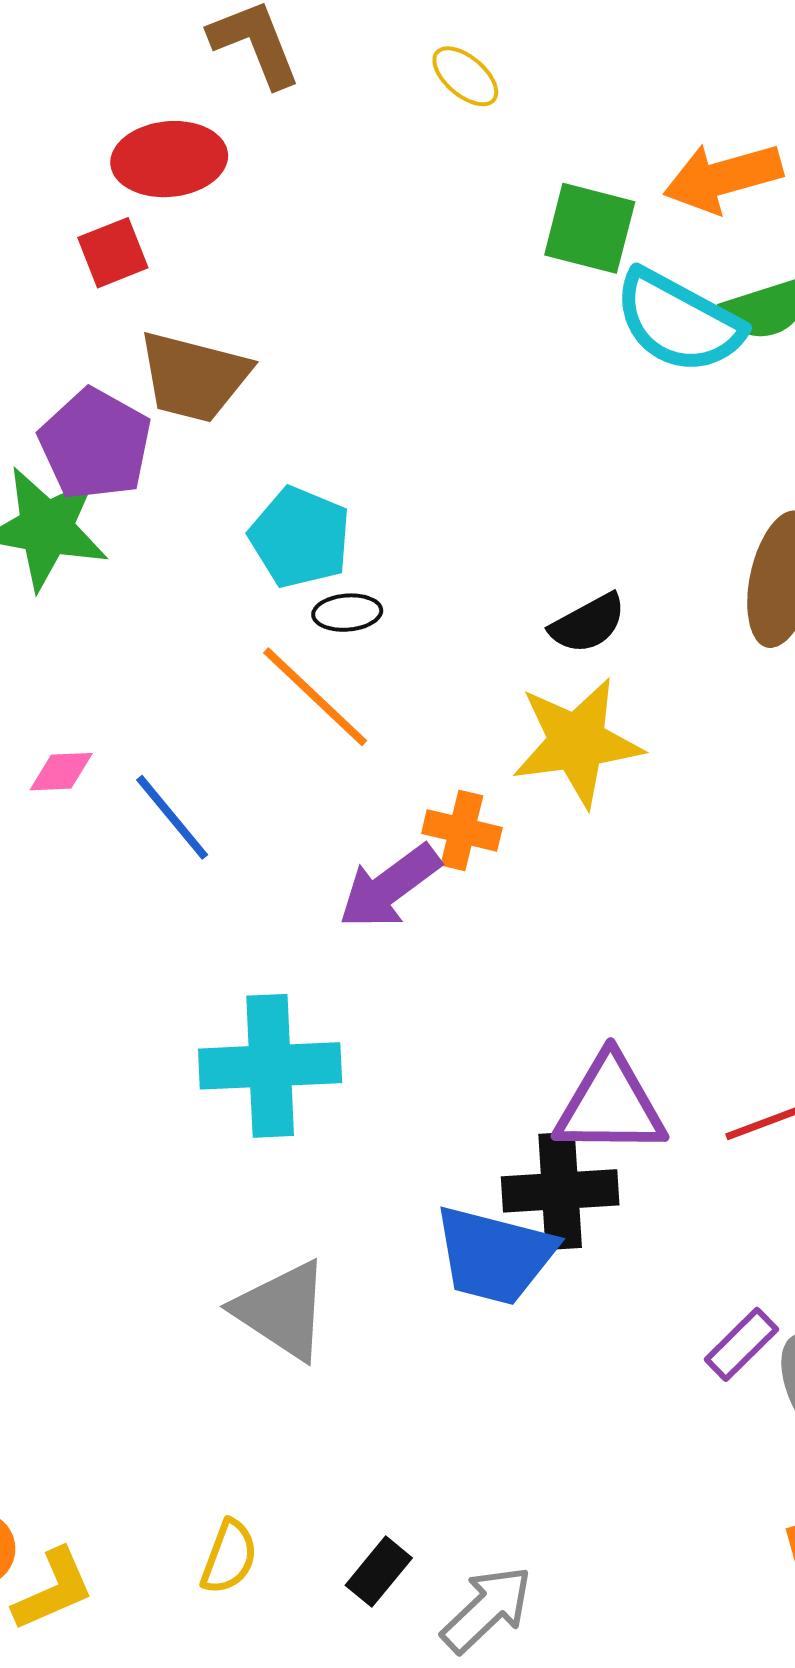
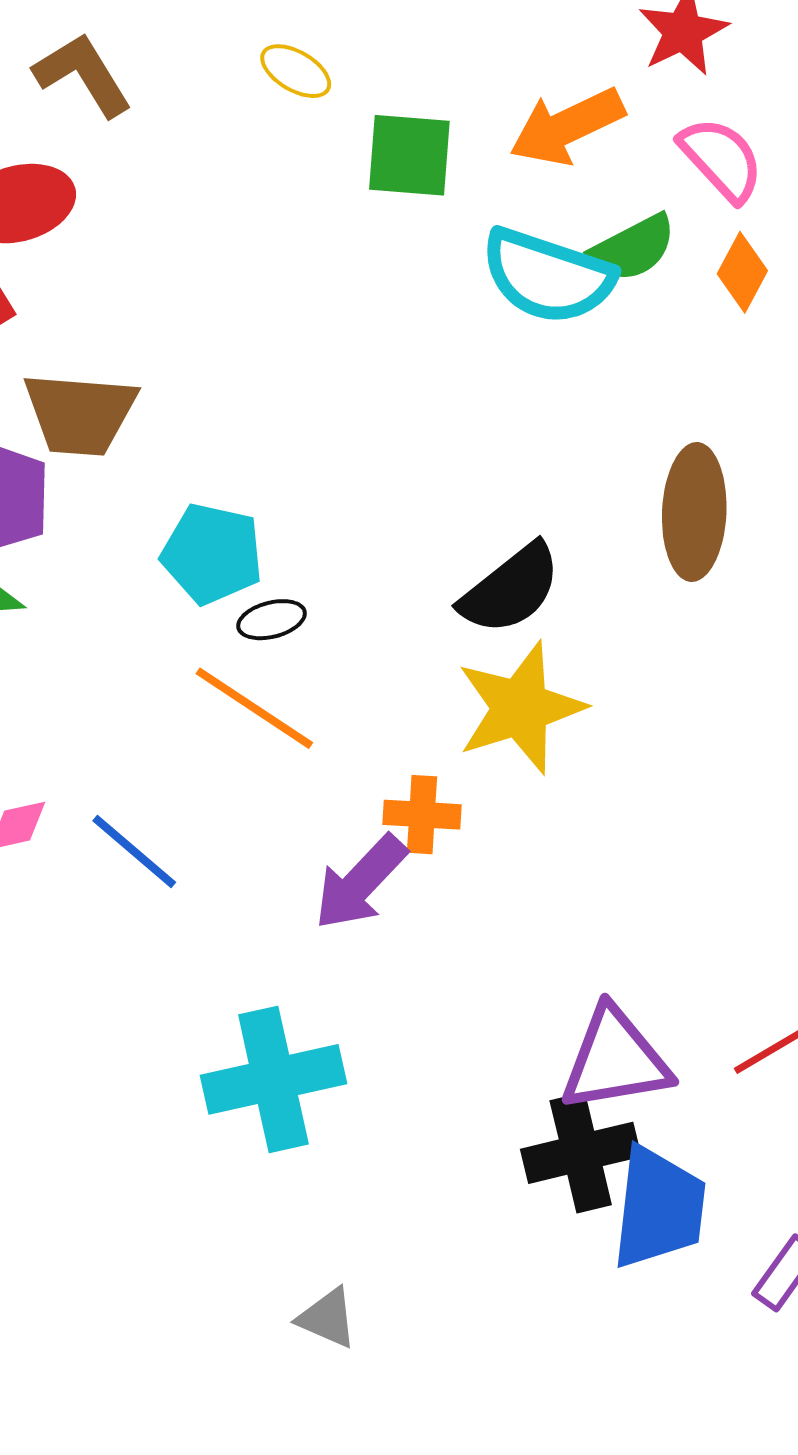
green square: (590, 228) -> (409, 155), moved
black semicircle: (588, 623) -> (511, 589), size x1.4
blue trapezoid: (495, 1255) -> (659, 1208), moved, turned -88
gray triangle: (282, 1310) -> (327, 1318), size x0.6

